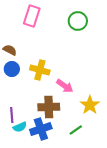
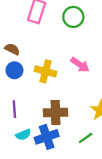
green circle: (78, 21) -> (73, 17), moved
pink arrow: (65, 86) -> (80, 65), moved
purple line: (12, 115) -> (14, 109), moved

